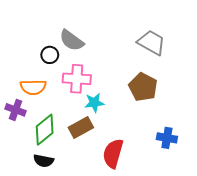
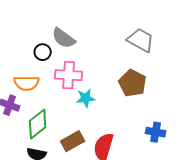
brown rectangle: (81, 128) -> (73, 141), moved

